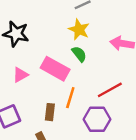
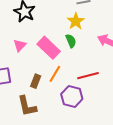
pink triangle: (20, 75) -> (20, 45), turned -32

